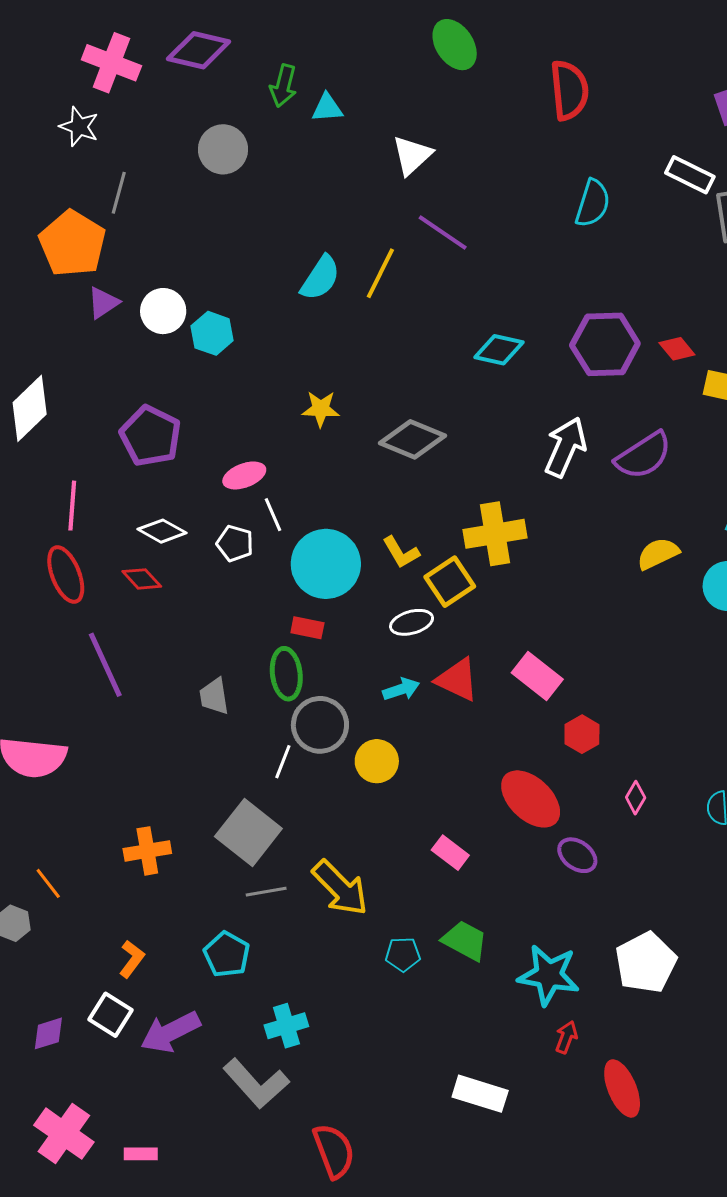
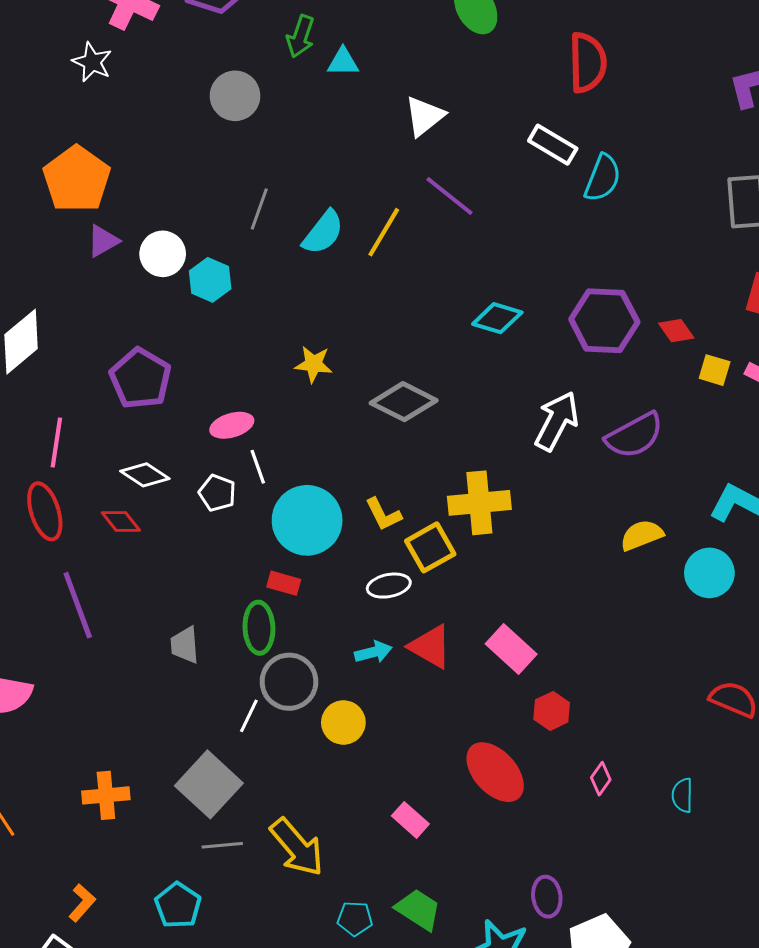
white rectangle: (690, 175) -> (553, 145), moved
gray line: (119, 193) -> (259, 209), moved
purple ellipse: (577, 855) -> (547, 897), moved, turned 42

